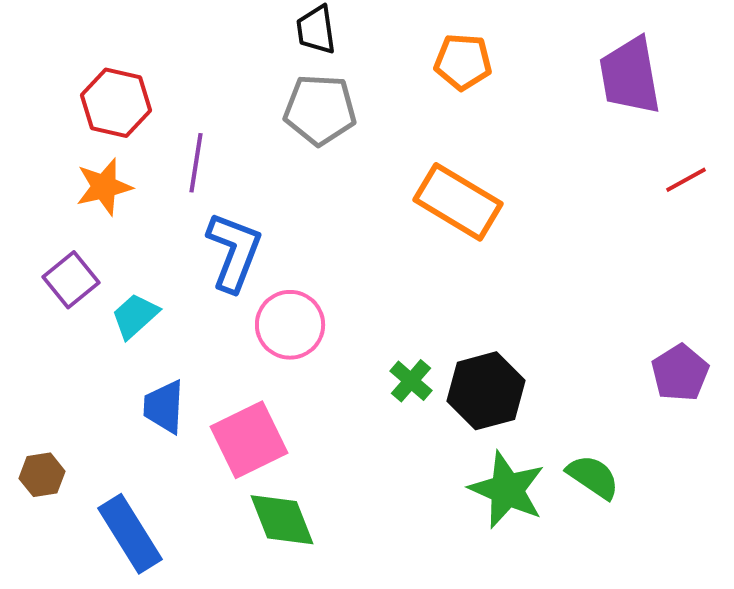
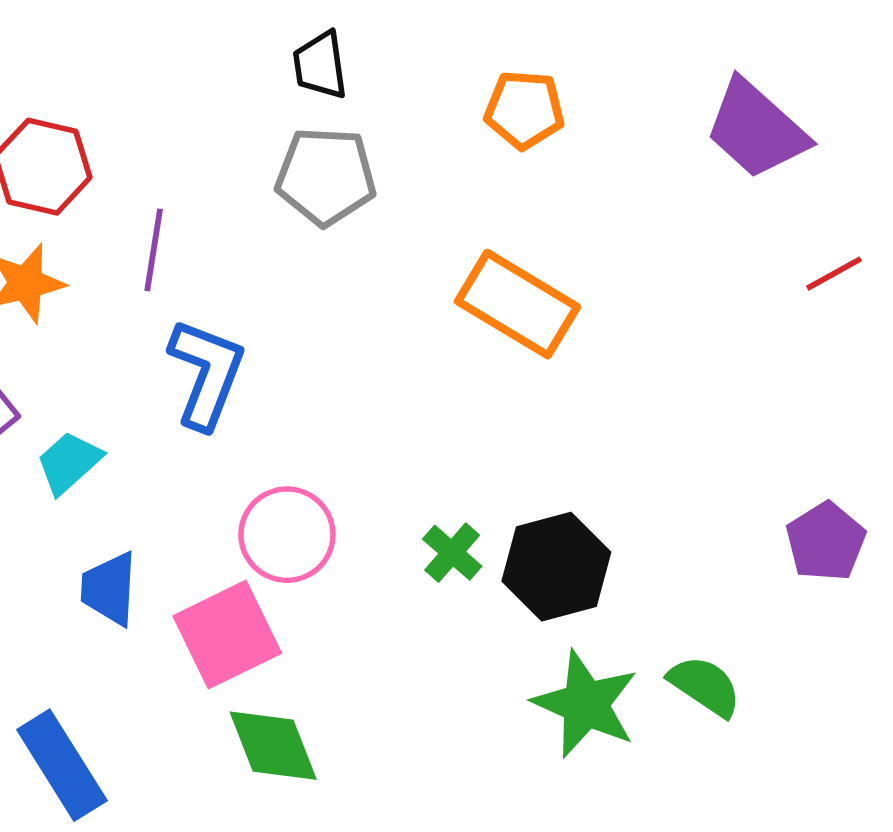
purple trapezoid: (630, 76) -> (756, 129), turned -38
pink circle: (290, 325) -> (287, 535), moved

